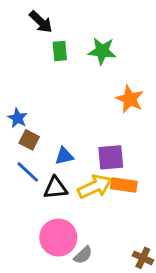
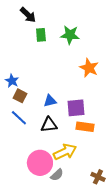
blue triangle: (64, 156) -> (50, 101), moved
yellow arrow: (95, 187) -> (65, 152), moved
black triangle: (55, 188) -> (49, 125), moved

